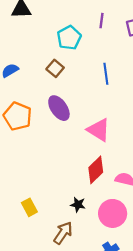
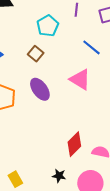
blue line: (106, 74) -> (92, 47), moved, turned -42
pink triangle: (99, 130) -> (80, 79), moved

